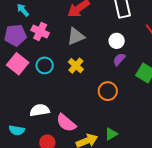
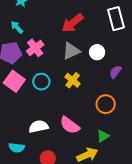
pink cross: (40, 32) -> (35, 48), turned 30
white circle: (117, 41) -> (97, 52), moved
pink semicircle: (66, 123) -> (70, 125), moved
green triangle: (111, 134) -> (103, 136), moved

